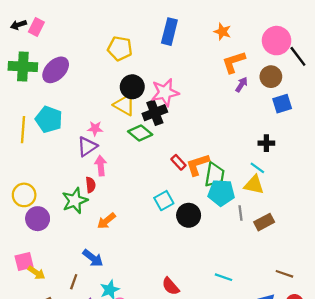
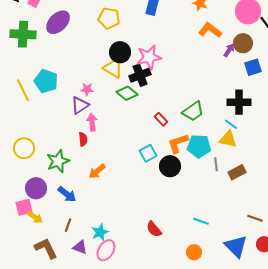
orange L-shape: (234, 62) -> (210, 30), turned 55
purple ellipse: (56, 70) -> (58, 22), moved
purple arrow: (242, 85) -> (229, 50), moved
yellow line: (23, 130) -> (23, 90), turned -30
black cross: (266, 143) -> (239, 102), size x1.6
orange L-shape: (198, 165) -> (178, 143), moved
green trapezoid: (215, 175) -> (193, 111), moved, turned 45
green star: (75, 201) -> (58, 161), moved
purple circle: (38, 219) -> (36, 188), moved
blue arrow: (93, 258) -> (67, 194), moved

